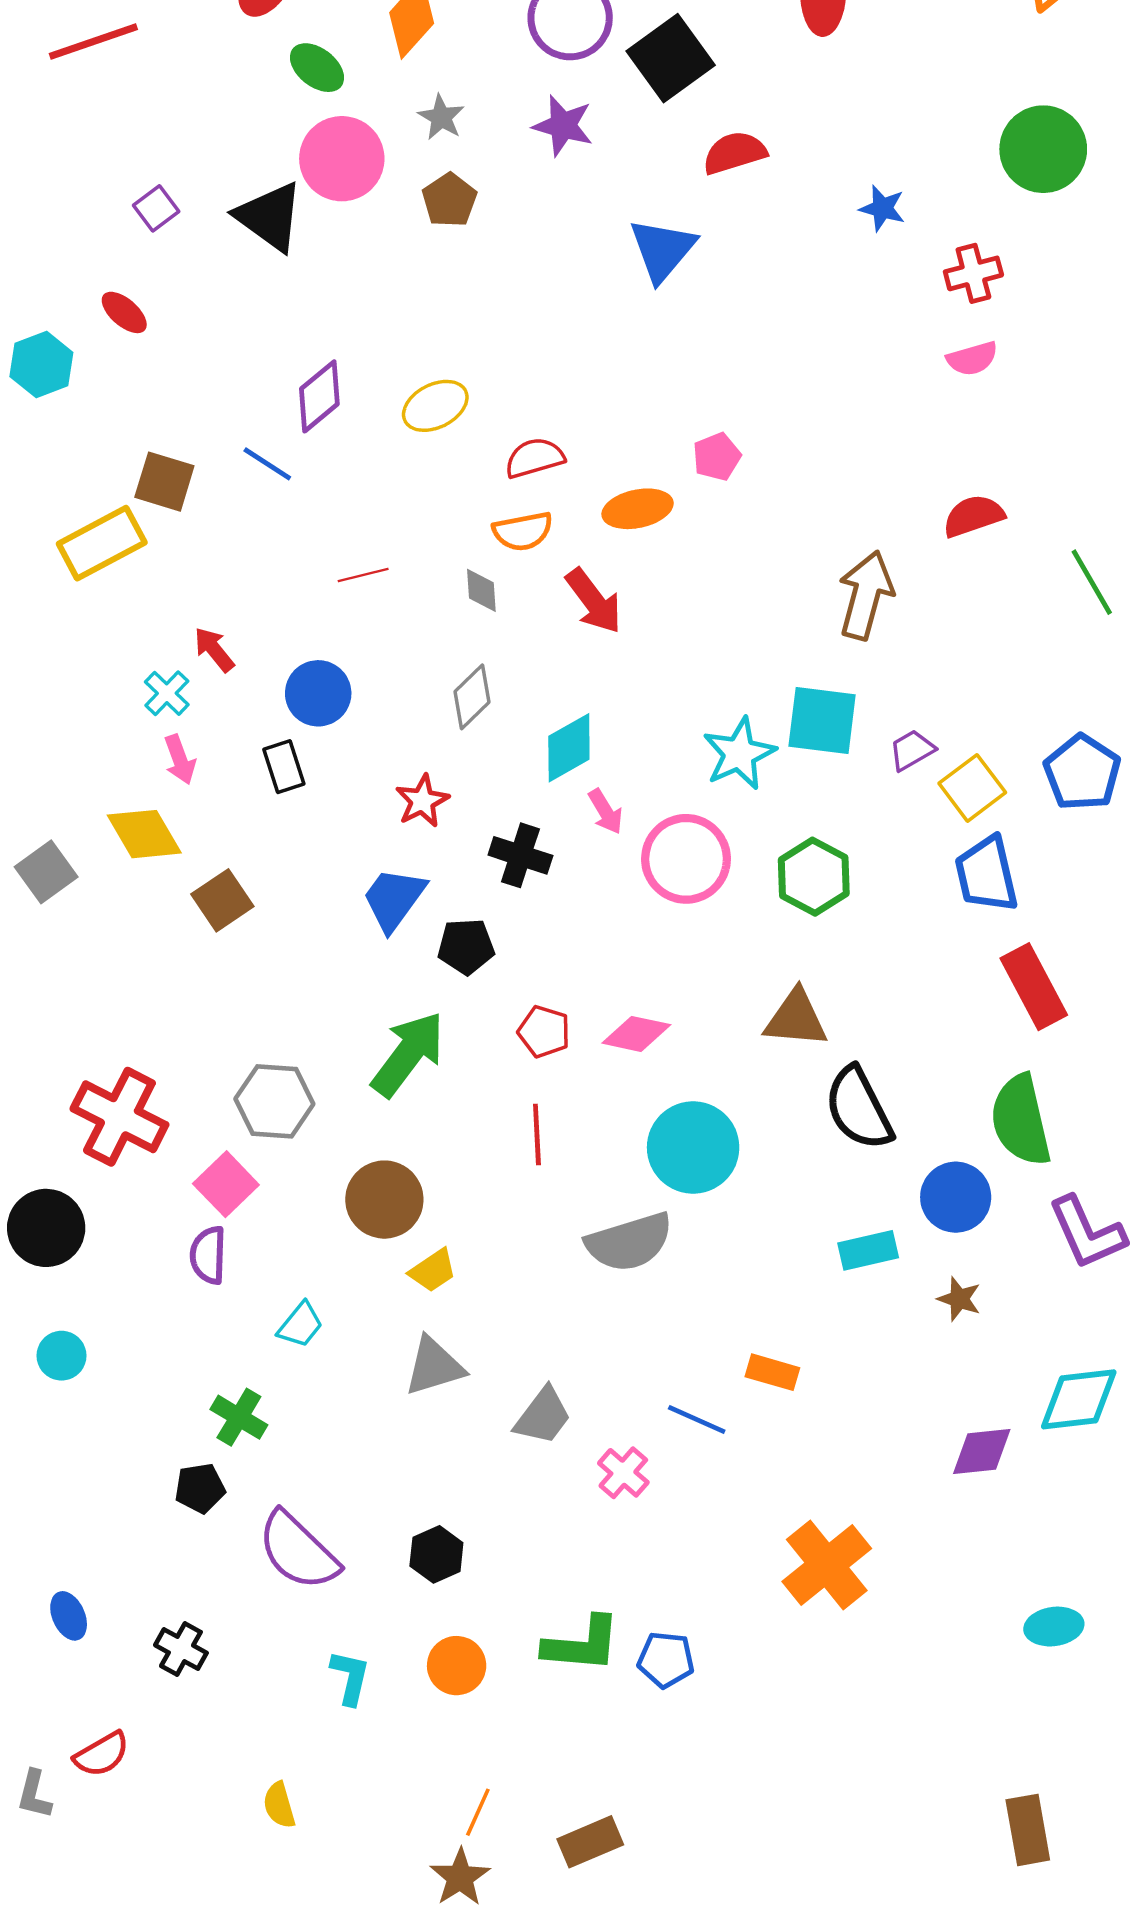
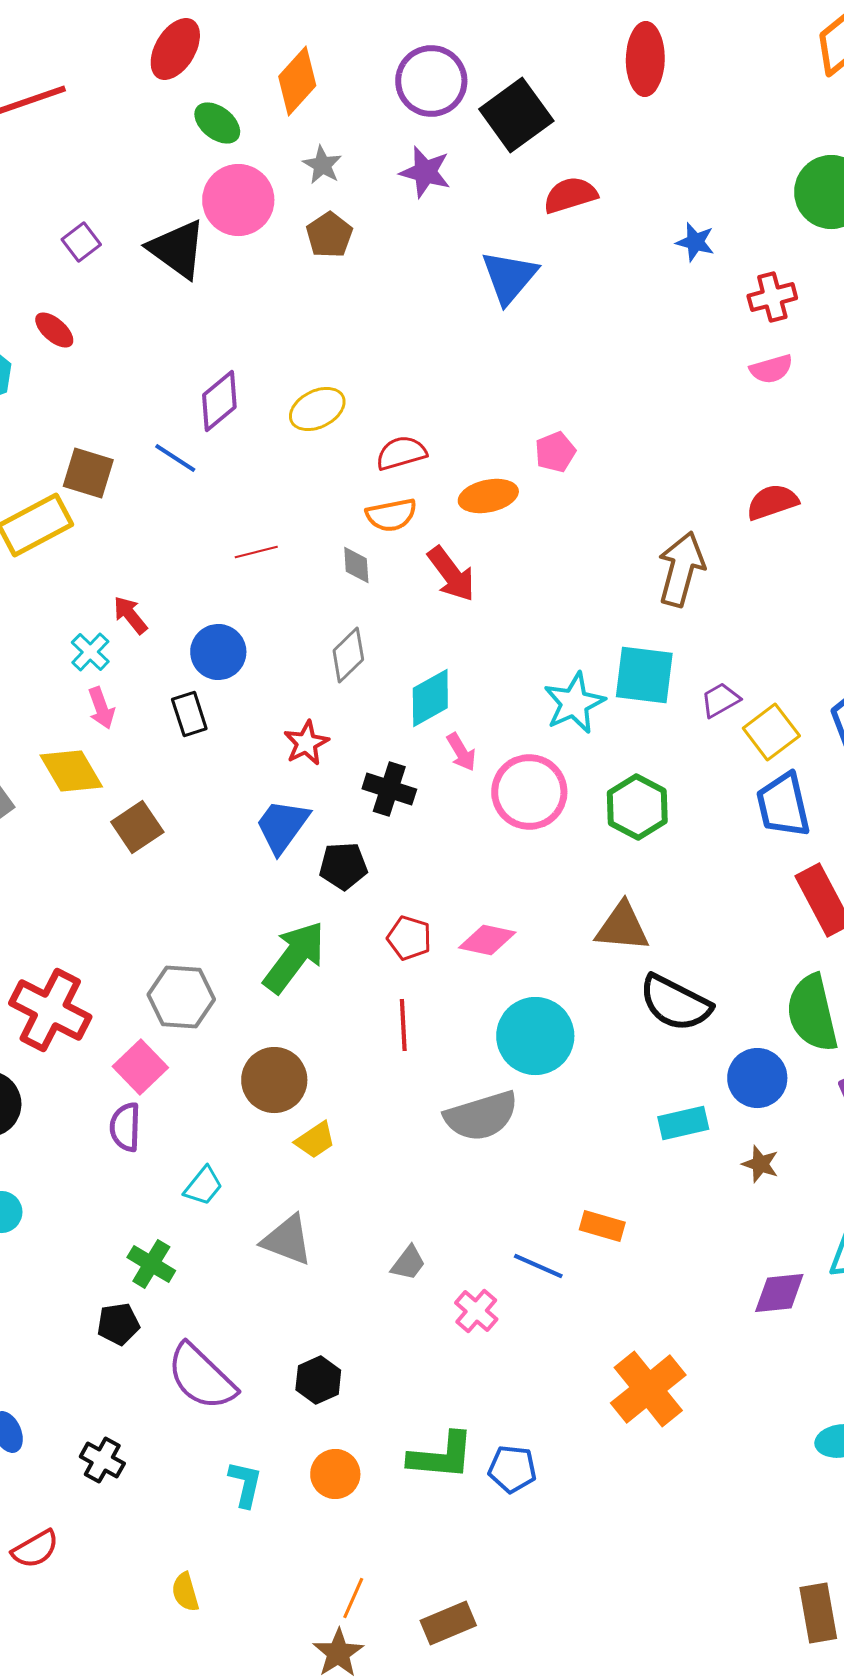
black semicircle: (859, 1108) -> (675, 1003), turned -36
gray triangle: (434, 1366) -> (287, 1240), moved, turned 38
gray trapezoid: (543, 1416) -> (408, 1263), size x0.7

